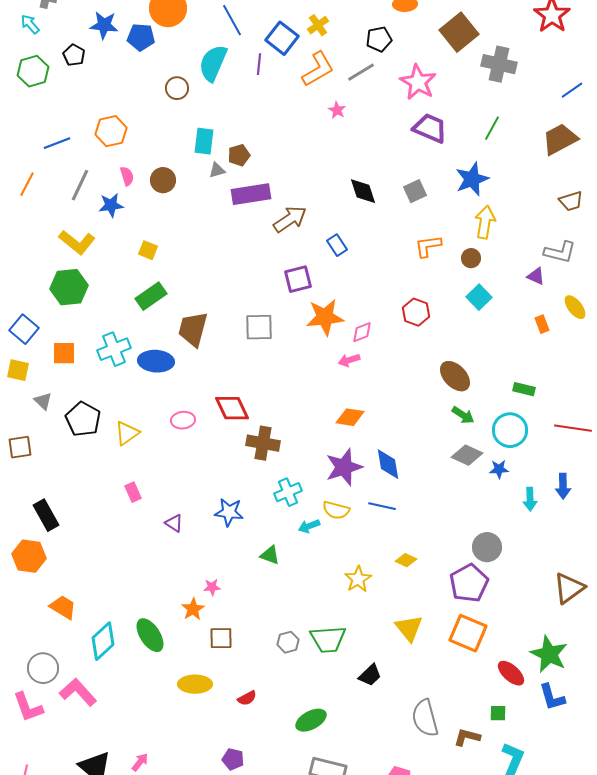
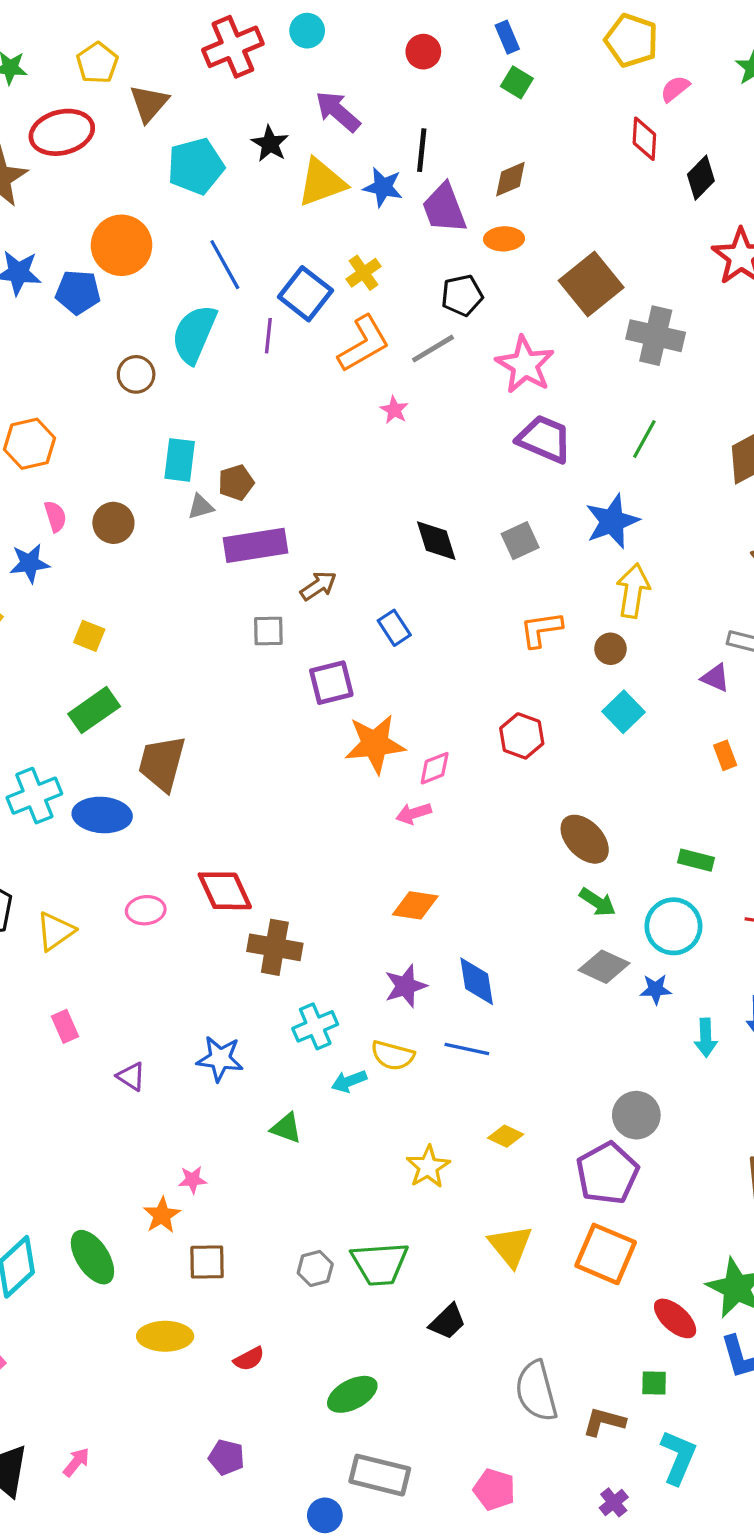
brown arrow: (290, 219) -> (318, 586), size x0.7
gray square: (259, 327) -> (268, 631), moved, size x0.7
purple star: (344, 467) -> (406, 986), size x0.7

